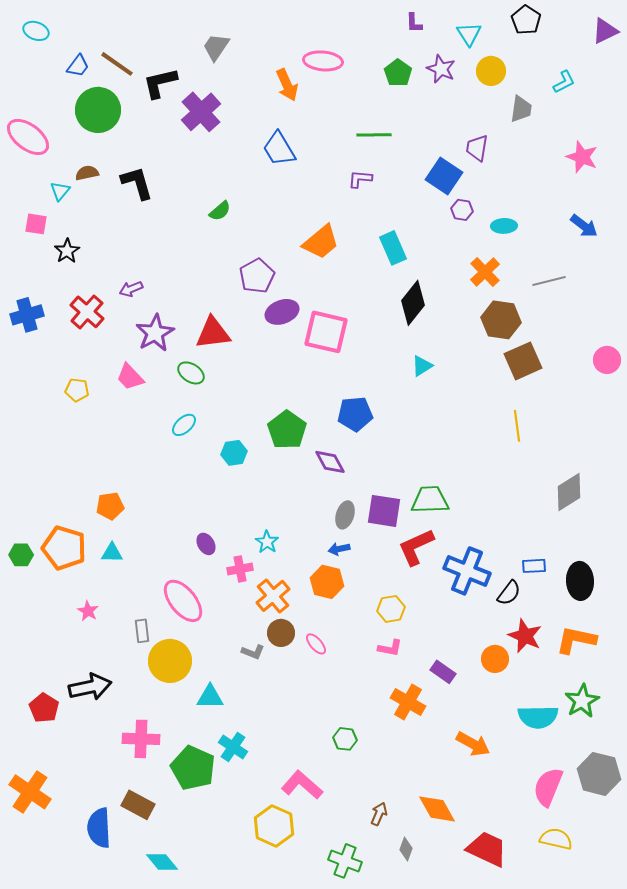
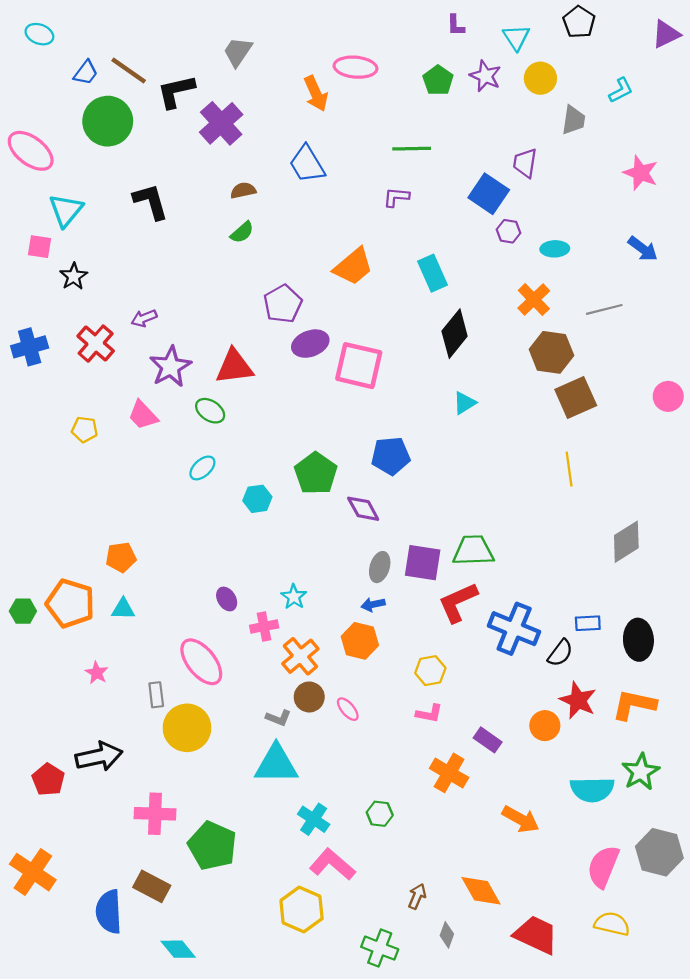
brown semicircle: (87, 173) -> (243, 190), moved
cyan triangle: (60, 191) -> (66, 210), size x1.6
cyan triangle: (210, 697) -> (276, 764), moved, size x1.5
cyan cross: (233, 747) -> (314, 819), moved

